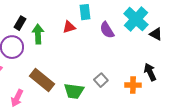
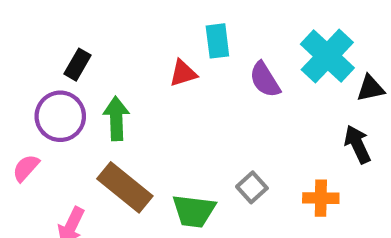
green arrow: (38, 34) -> (116, 118), moved
black triangle: (156, 34) -> (370, 88), turned -40
black arrow: (150, 72) -> (357, 144), moved

